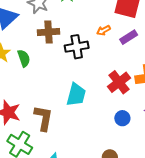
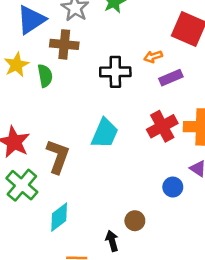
brown cross: (49, 32) -> (64, 44), moved
purple rectangle: (129, 37) -> (171, 78), moved
blue circle: (122, 118) -> (173, 187), moved

